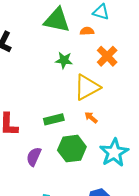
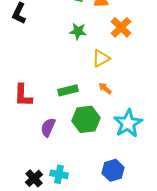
yellow triangle: (87, 87) -> (101, 58), size x0.7

